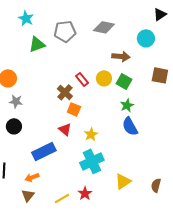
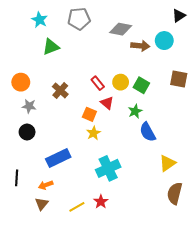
gray pentagon: (65, 31) -> (79, 19), moved
brown arrow: (121, 56) -> (140, 46), moved
brown cross: (65, 92) -> (60, 90), moved
green star: (127, 105) -> (135, 111), moved
red triangle: (65, 129) -> (107, 103), moved
yellow star: (91, 134) -> (94, 133), moved
yellow triangle: (123, 181) -> (167, 163), moved
brown semicircle: (156, 185) -> (175, 193), size x1.5

